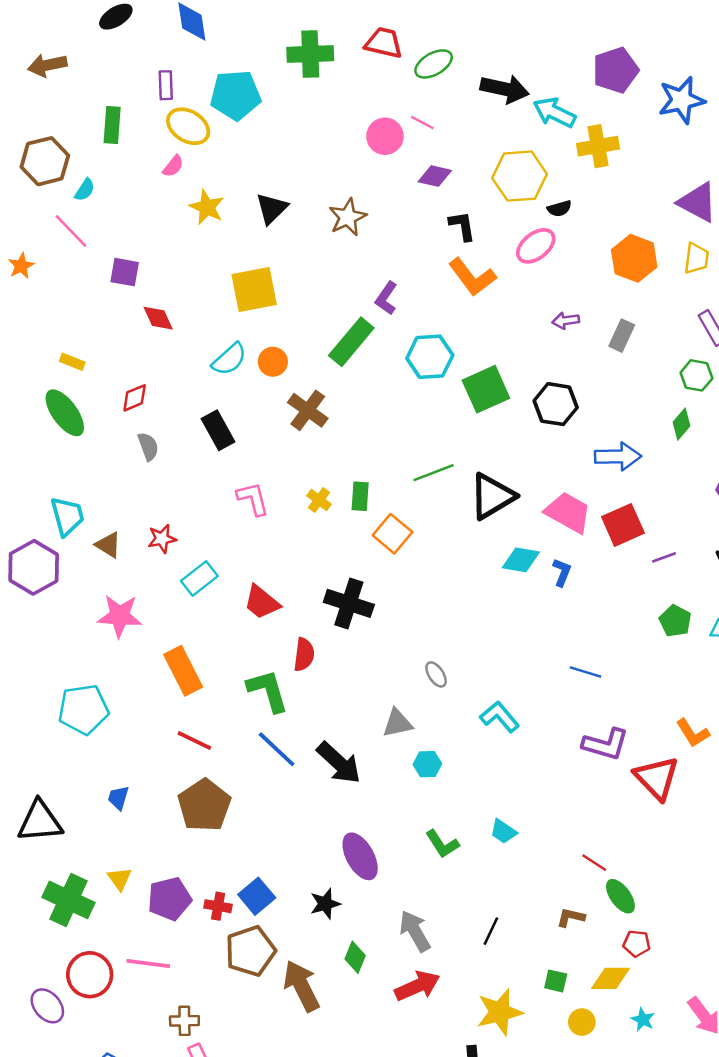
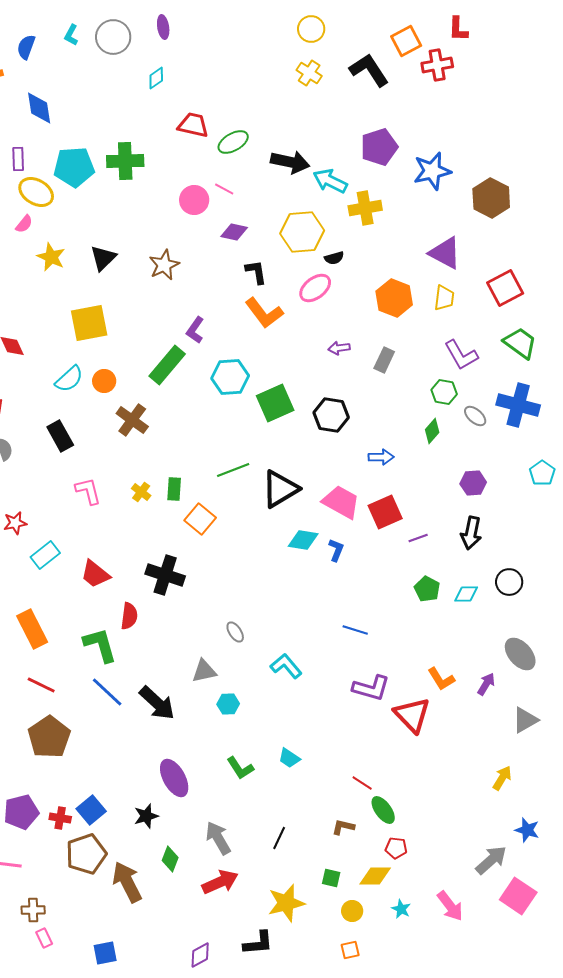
green cross: (310, 54) -> (125, 161), moved
blue arrow: (618, 456) -> (381, 457), size x0.7

